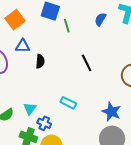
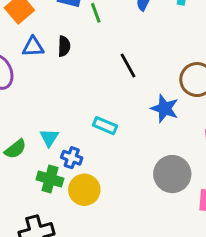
black semicircle: (40, 61) -> (64, 46), moved
blue star: (111, 112) -> (165, 109), moved

